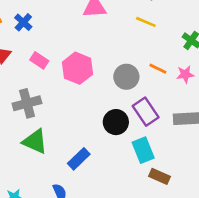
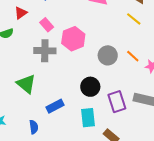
gray cross: (27, 103) -> (45, 51), moved
purple rectangle: (146, 112) -> (117, 102), moved
cyan rectangle: (143, 150) -> (88, 118), moved

